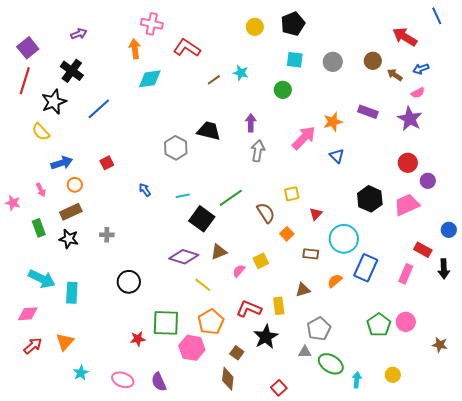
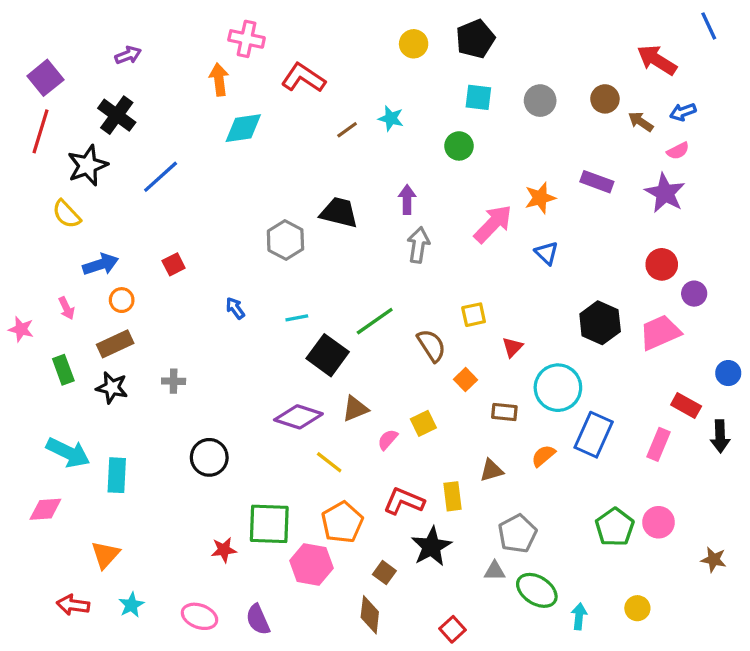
red arrow: (33, 346) -> (73, 605), moved, turned -132

